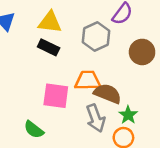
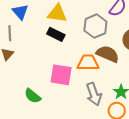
brown semicircle: (108, 94) -> (108, 54), moved
green semicircle: (34, 130) -> (33, 96), moved

